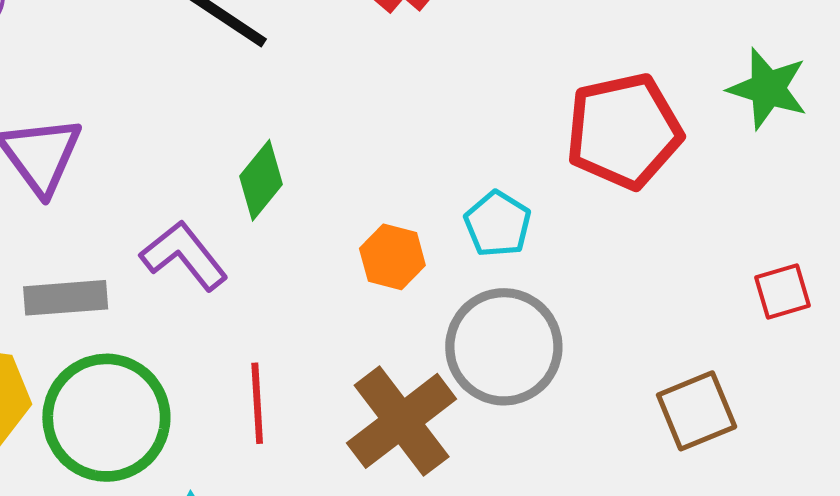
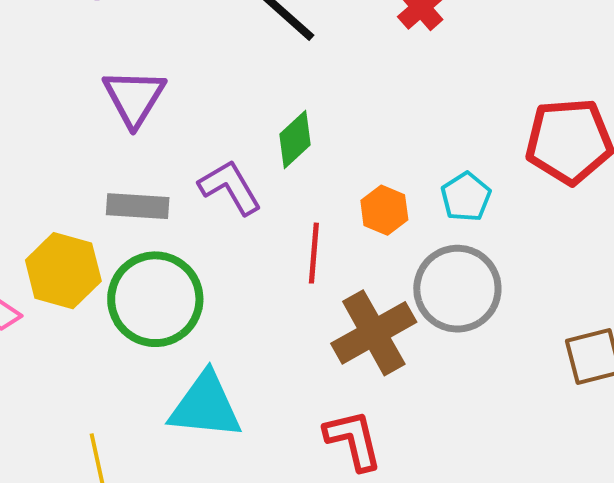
red line: (257, 403) -> (314, 253), moved

